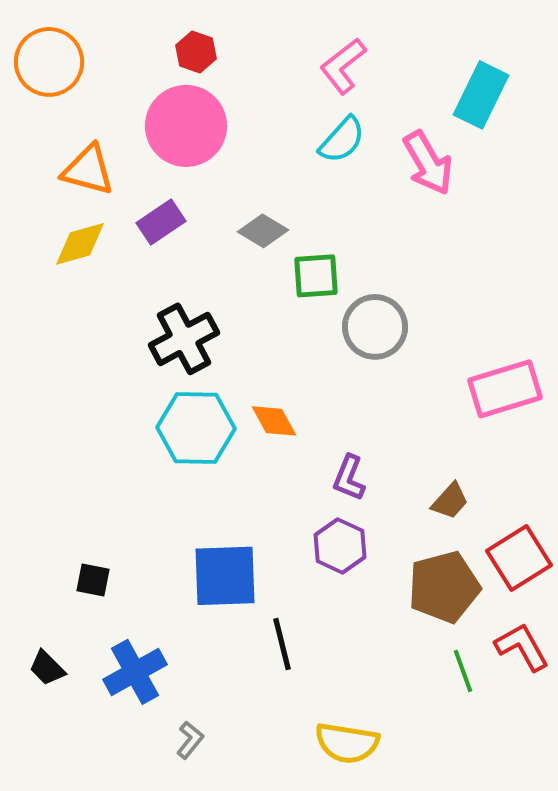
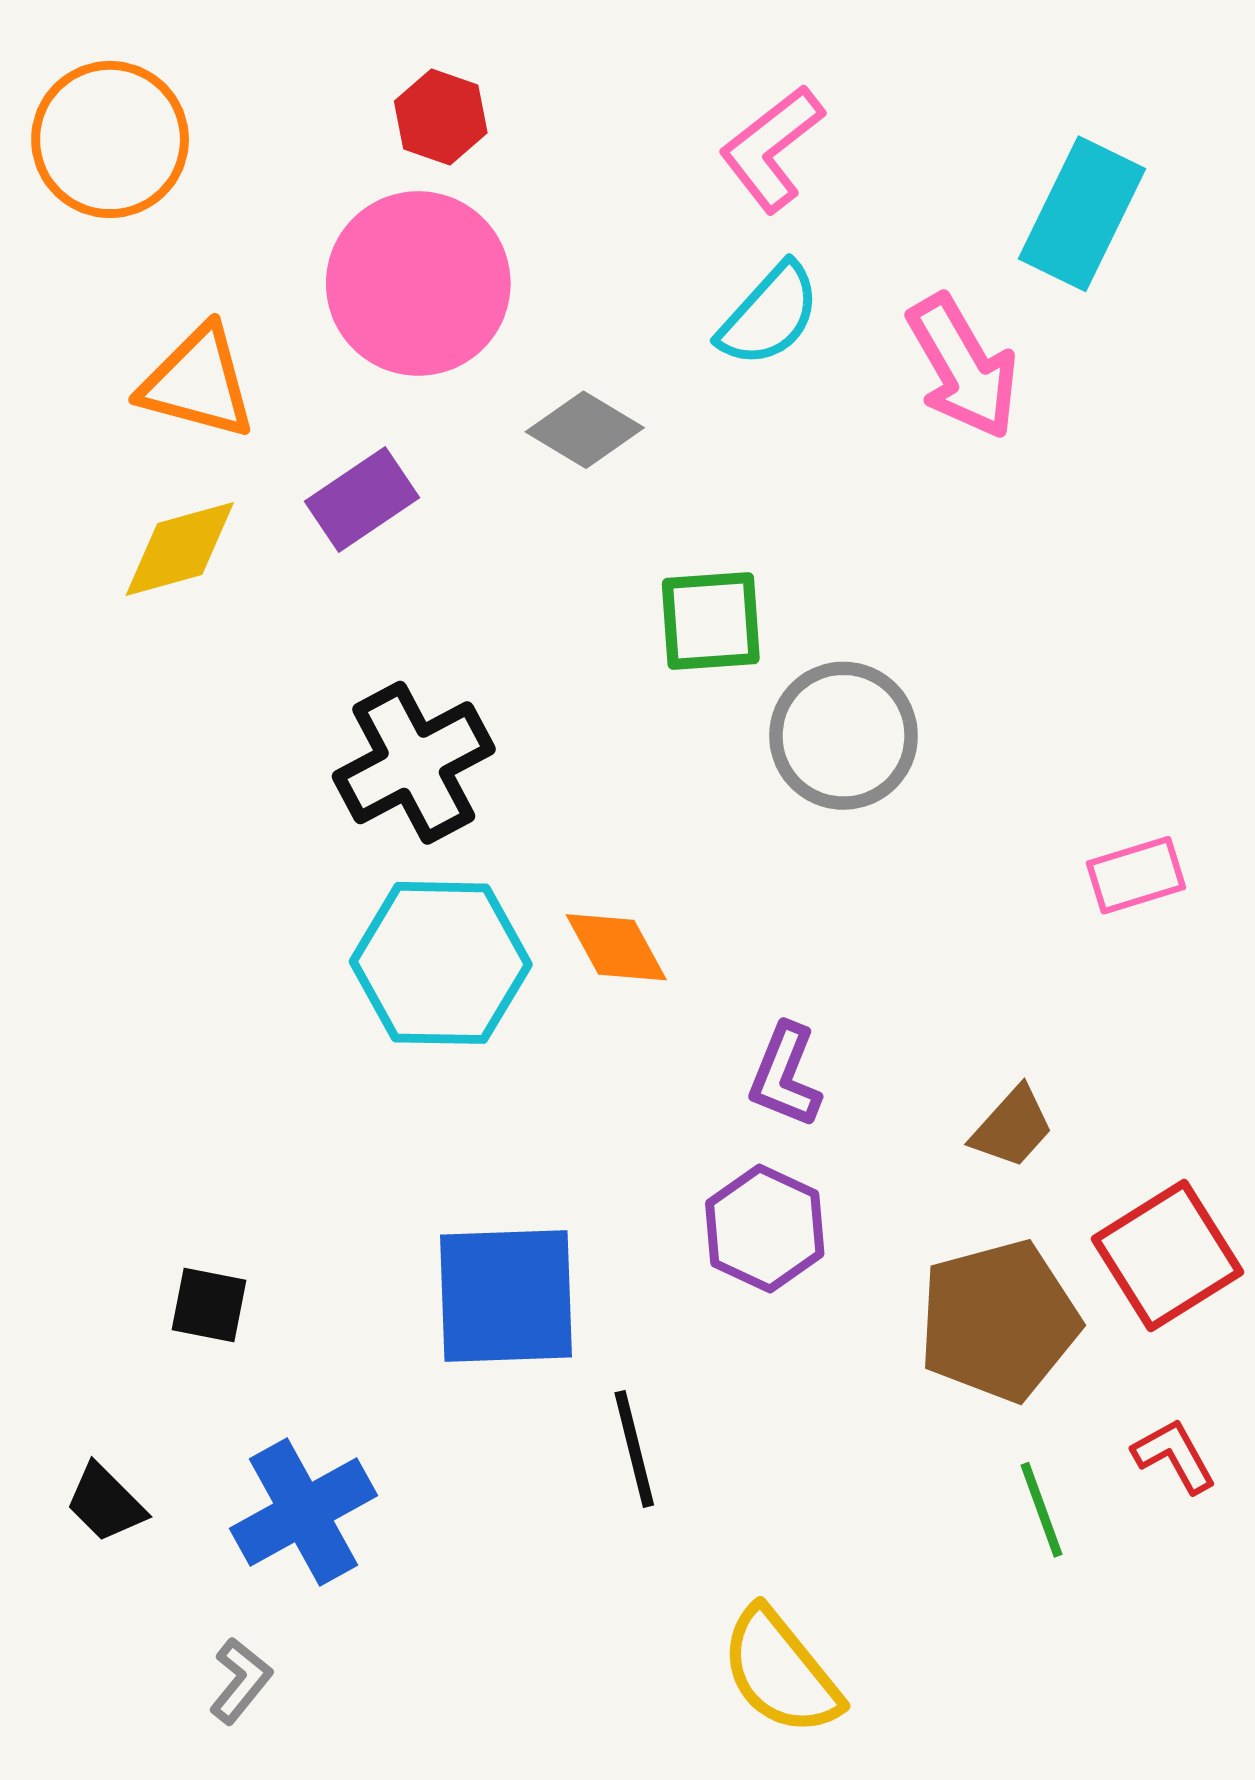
gray diamond: (263, 231) -> (585, 430), moved
pink rectangle: (505, 389) -> (1136, 875), size x0.6
red L-shape: (522, 647) -> (1174, 1456), size x0.7
gray L-shape: (190, 740) -> (240, 1681), moved
yellow semicircle: (347, 743) -> (780, 1672), turned 42

